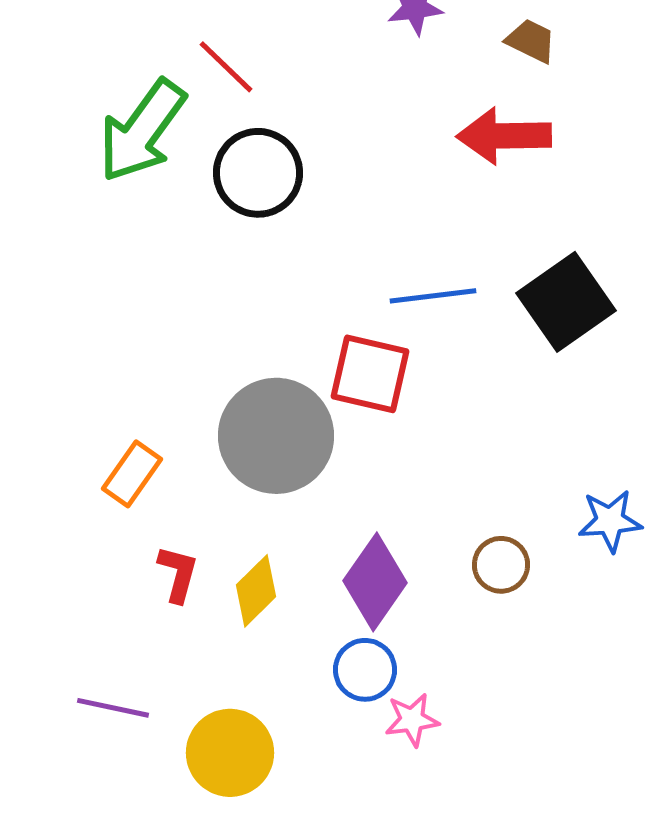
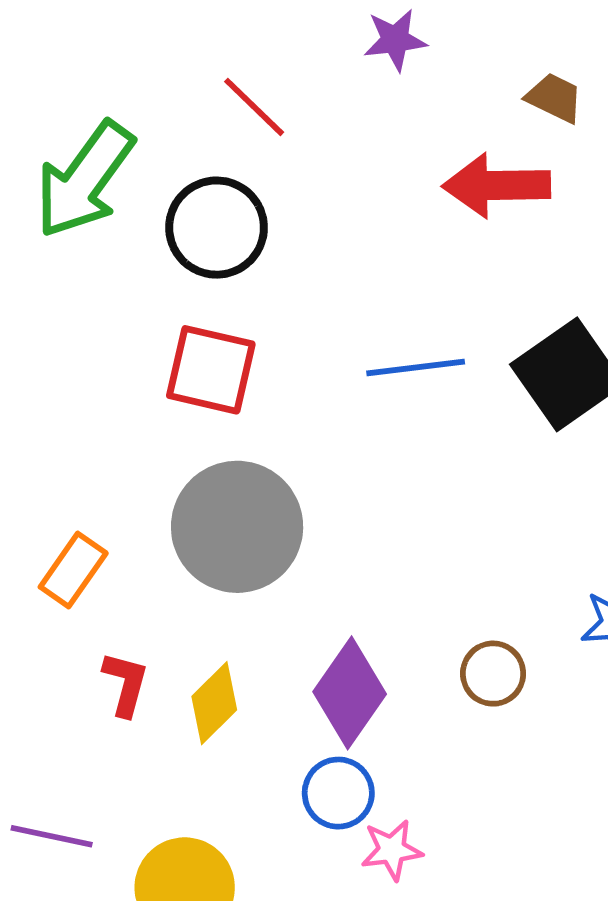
brown trapezoid: (531, 41) -> (554, 98), moved
red line: (226, 67) -> (254, 107), moved
red square: (370, 374) -> (211, 370), moved

